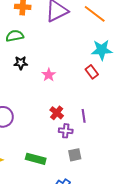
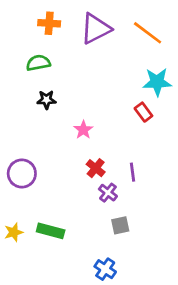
pink star: (49, 75) -> (83, 130), moved
purple cross: (66, 131) -> (108, 193), turned 32
green rectangle: (36, 159) -> (51, 231), moved

